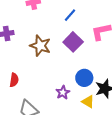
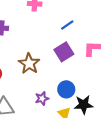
brown star: (40, 46) -> (29, 64), moved

